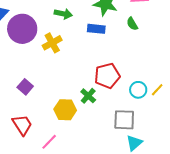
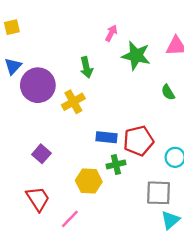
green arrow: (63, 14) -> (86, 67), turned 66
green semicircle: (132, 24) -> (168, 92), moved
blue rectangle: (96, 29) -> (106, 137), moved
green cross: (88, 96) -> (116, 164), turned 35

